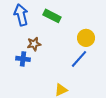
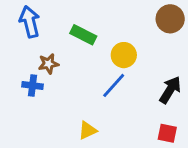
green rectangle: (52, 16) -> (83, 35), moved

